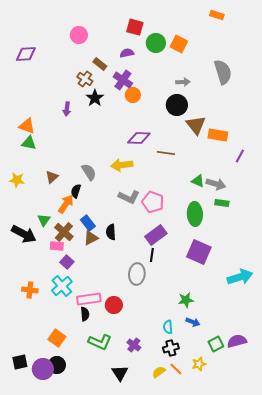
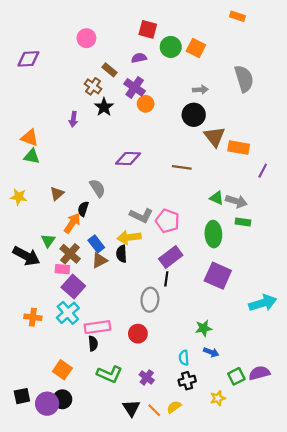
purple diamond: (139, 138) -> (128, 159), moved
yellow arrow: (122, 165) -> (129, 237), moved
purple square: (67, 262) -> (73, 287), size x1.5
red circle: (114, 305) -> (138, 334), moved
orange line: (176, 369) -> (154, 410), moved

